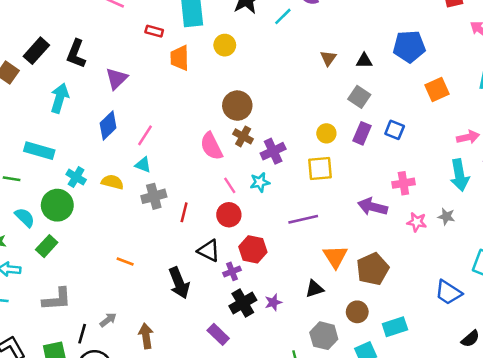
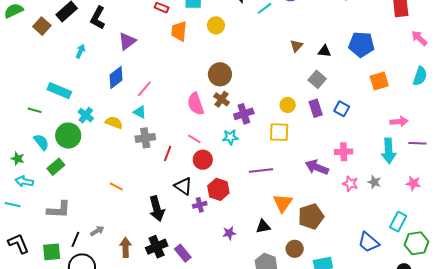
cyan arrow: (60, 98) -> (80, 51), size x0.6
purple rectangle: (362, 133) -> (316, 108), turned -48
pink line: (230, 185) -> (194, 139), moved, turned -32
black cross: (243, 303) -> (157, 247), moved

